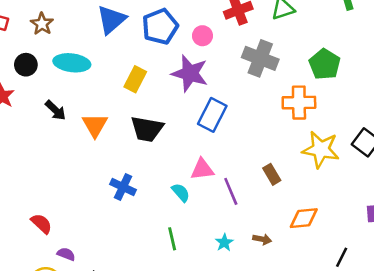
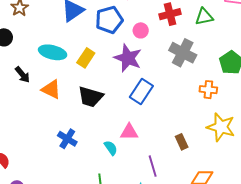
cyan ellipse: (72, 63) -> (53, 52), moved
orange cross: (299, 103) -> (208, 90), size x0.7
orange triangle: (95, 125) -> (51, 89), turned -40
purple line: (231, 191) -> (153, 166), moved

